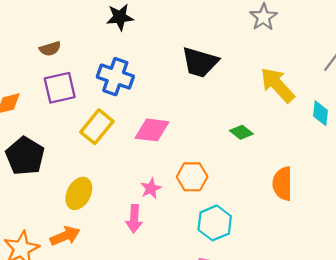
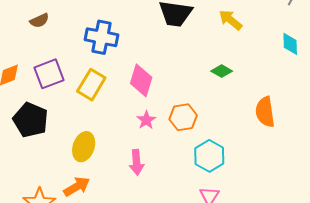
yellow arrow: (277, 85) -> (230, 20), moved, size x0.7
purple square: (60, 88) -> (49, 74), moved
pink diamond: (152, 130) -> (141, 80), turned -72
pink star: (151, 188) -> (146, 120), moved

